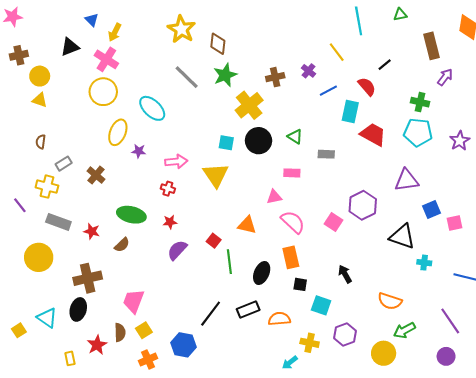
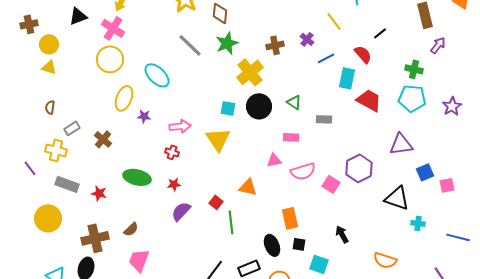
pink semicircle: (293, 222) -> (303, 171), moved, turned 120
brown semicircle: (122, 245) -> (131, 229), moved
black ellipse: (262, 273) -> (272, 245), moved, turned -45

